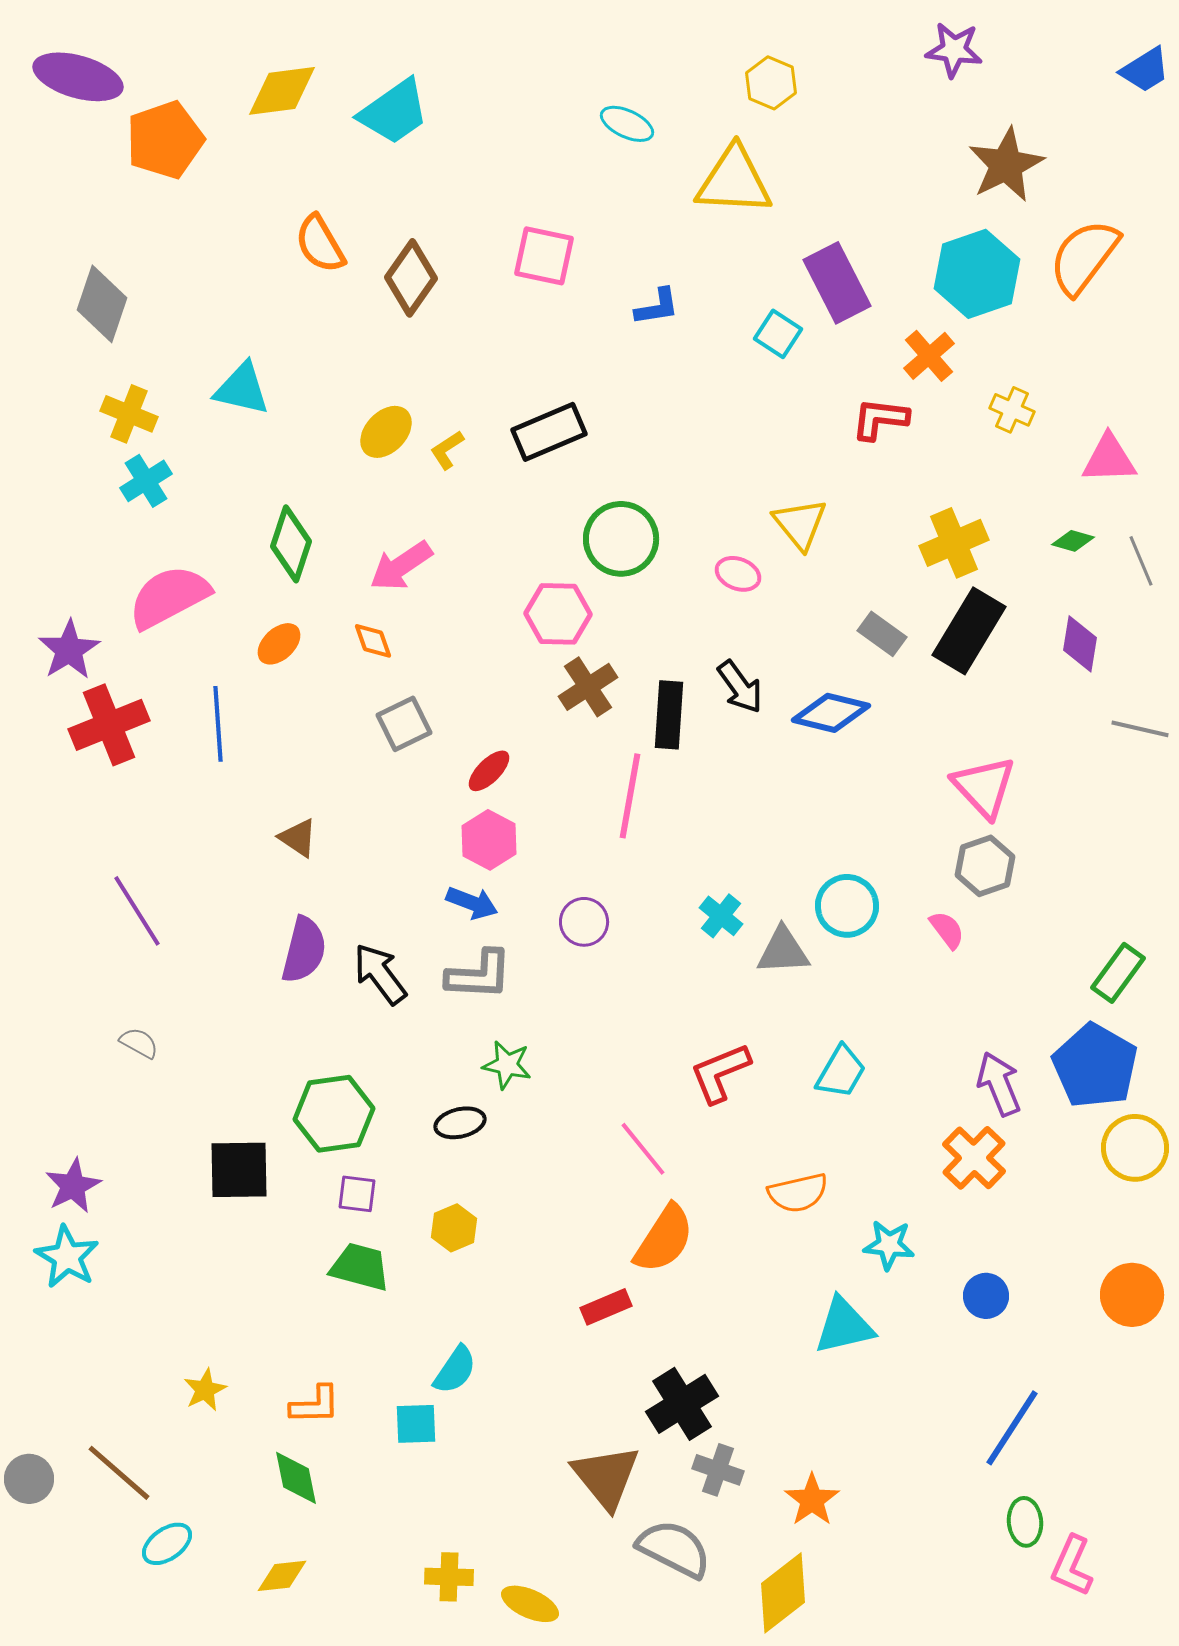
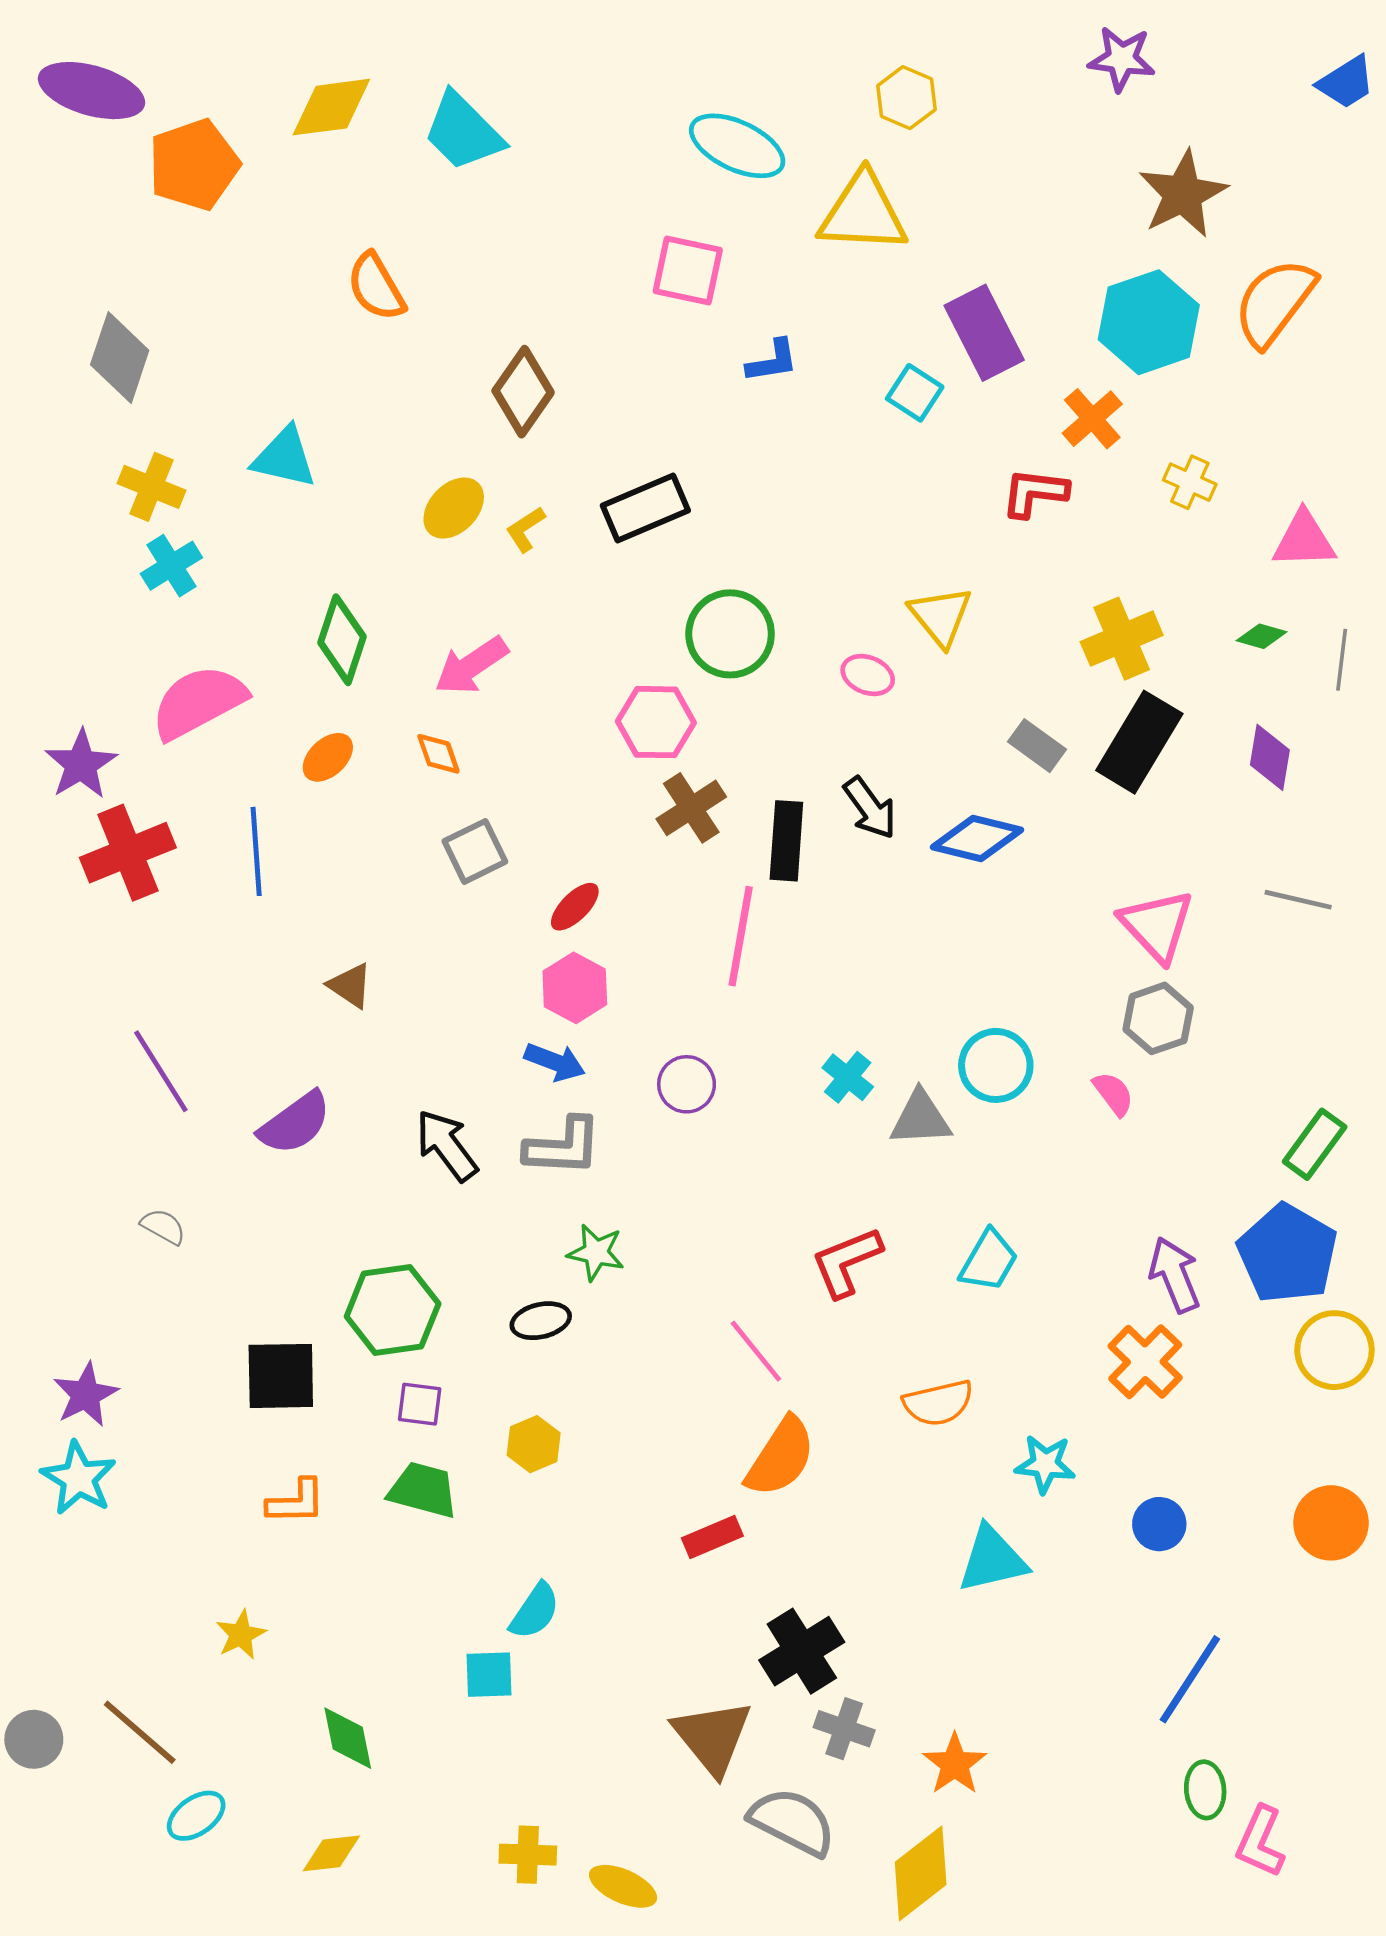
cyan trapezoid: (394, 112) -> (463, 132), turned 80
cyan ellipse: (627, 124) -> (737, 146), size x1.5
pink square: (544, 256) -> (688, 270), moved
brown diamond: (411, 278) -> (523, 392), moved
gray line: (1141, 561) -> (1342, 660), turned 30
gray line: (1140, 729) -> (1298, 900), moved
purple semicircle: (304, 950) -> (295, 1123), moved, turned 40
orange L-shape: (315, 1405) -> (296, 1502), moved

